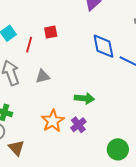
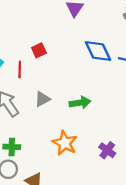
green arrow: (84, 98) -> (80, 103), moved
purple cross: (78, 125) -> (107, 150), moved

